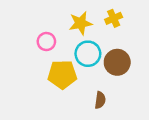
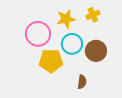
pink circle: (46, 42) -> (38, 34), size x1.6

